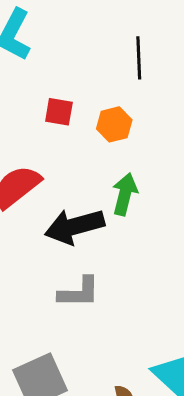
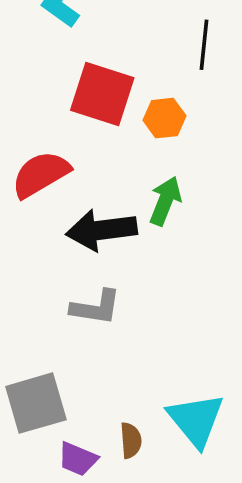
red square: (59, 112) -> (102, 94), size x1.8

